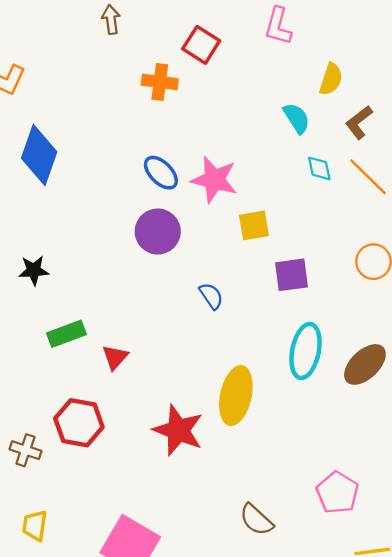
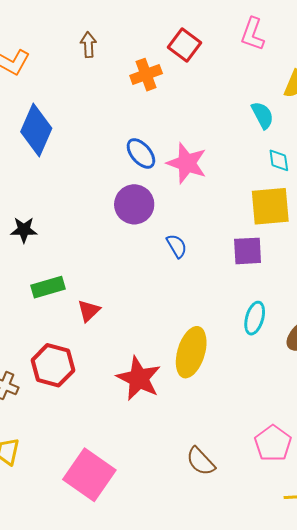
brown arrow: (111, 19) -> (88, 45), moved
orange cross: (160, 82) -> (146, 75), turned -32
yellow square: (254, 225) -> (270, 206), moved, size x1.5
blue semicircle: (211, 296) -> (177, 246), moved
cyan ellipse: (306, 351) -> (255, 318), size x0.7

